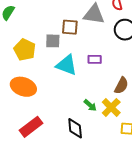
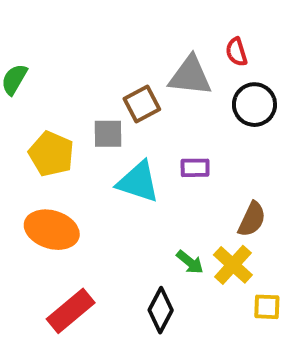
brown square: (70, 27) -> (142, 104), turned -30
black diamond: (75, 128) -> (161, 310), turned 35

